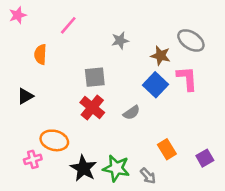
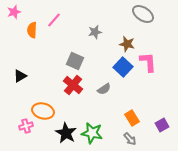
gray ellipse: (191, 40) -> (143, 14), moved
orange semicircle: (40, 54) -> (32, 30), moved
gray square: (95, 77) -> (75, 61), turned 30
gray arrow: (148, 176) -> (130, 139), moved

